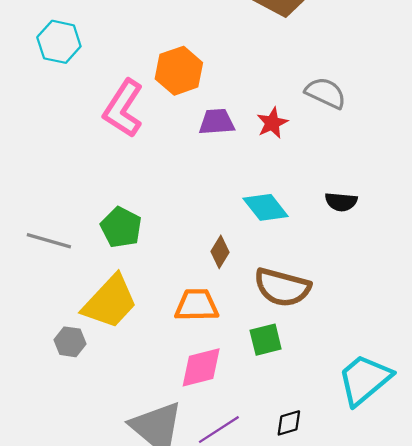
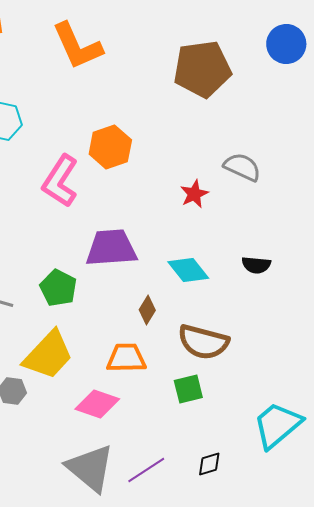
purple trapezoid: (217, 122) -> (111, 248), moved, size x1.6
pink diamond: (201, 367) -> (97, 404), moved, turned 33

